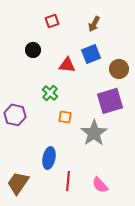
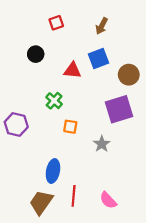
gray star: (94, 133) -> (102, 144), size x0.6
brown trapezoid: (18, 183) -> (41, 202), moved

